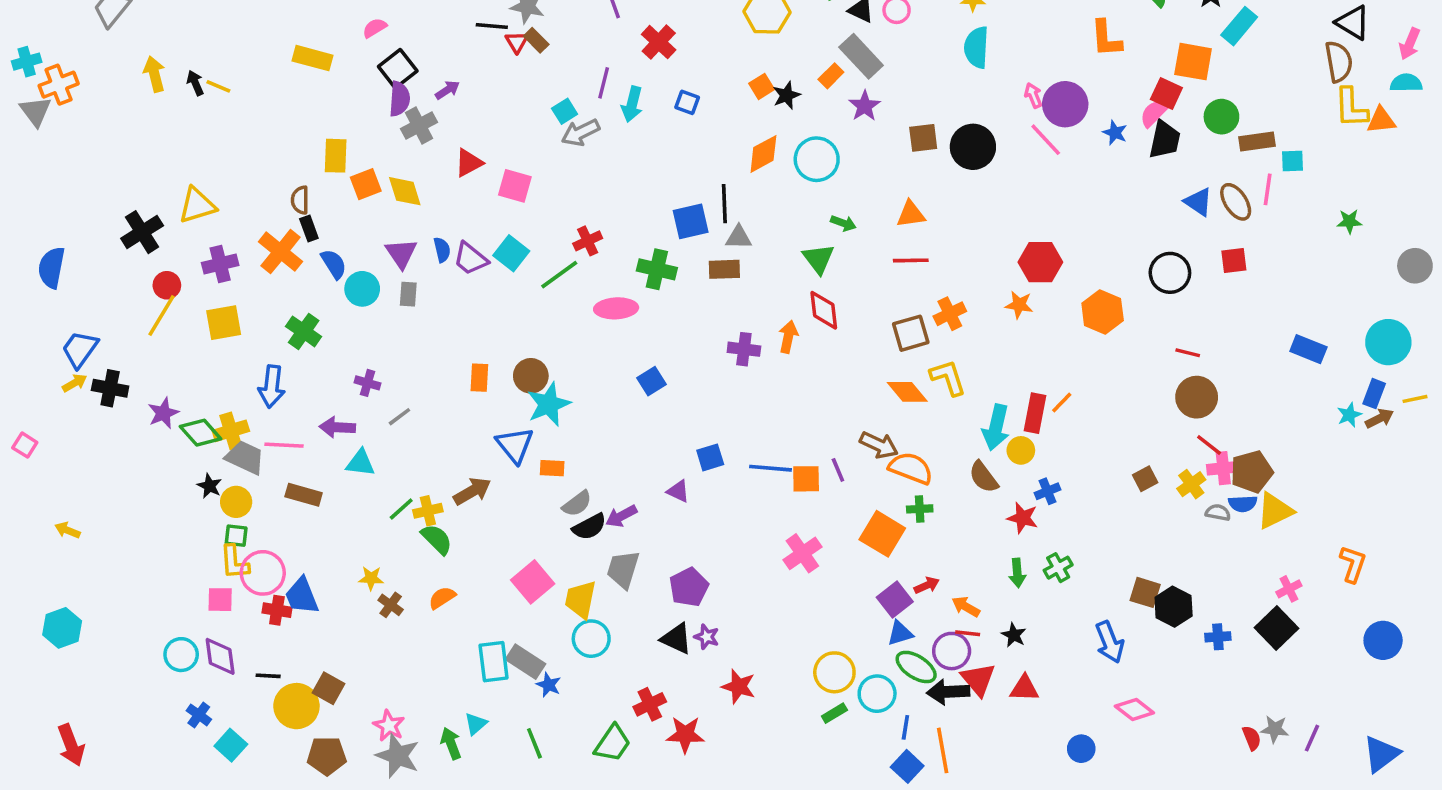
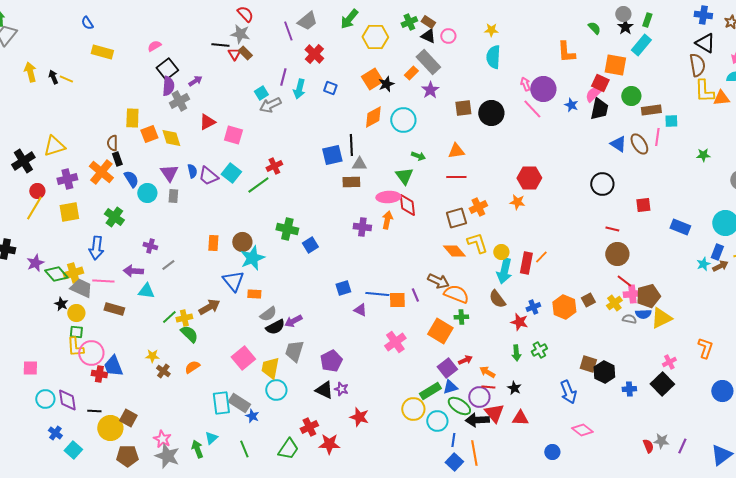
yellow rectangle: (312, 58) -> (102, 52), moved
orange square: (762, 86) -> (372, 79), size x1.5
red square: (1234, 260) -> (643, 205), moved
green cross: (657, 269) -> (287, 229), moved
pink ellipse: (616, 308) -> (388, 197), moved
orange hexagon: (1103, 312) -> (564, 307), moved
yellow circle: (1021, 450) -> (501, 252), moved
purple triangle: (678, 491) -> (360, 310), moved
pink square: (220, 600) -> (30, 368), moved
green rectangle: (834, 713) -> (430, 391), moved, size x1.5

